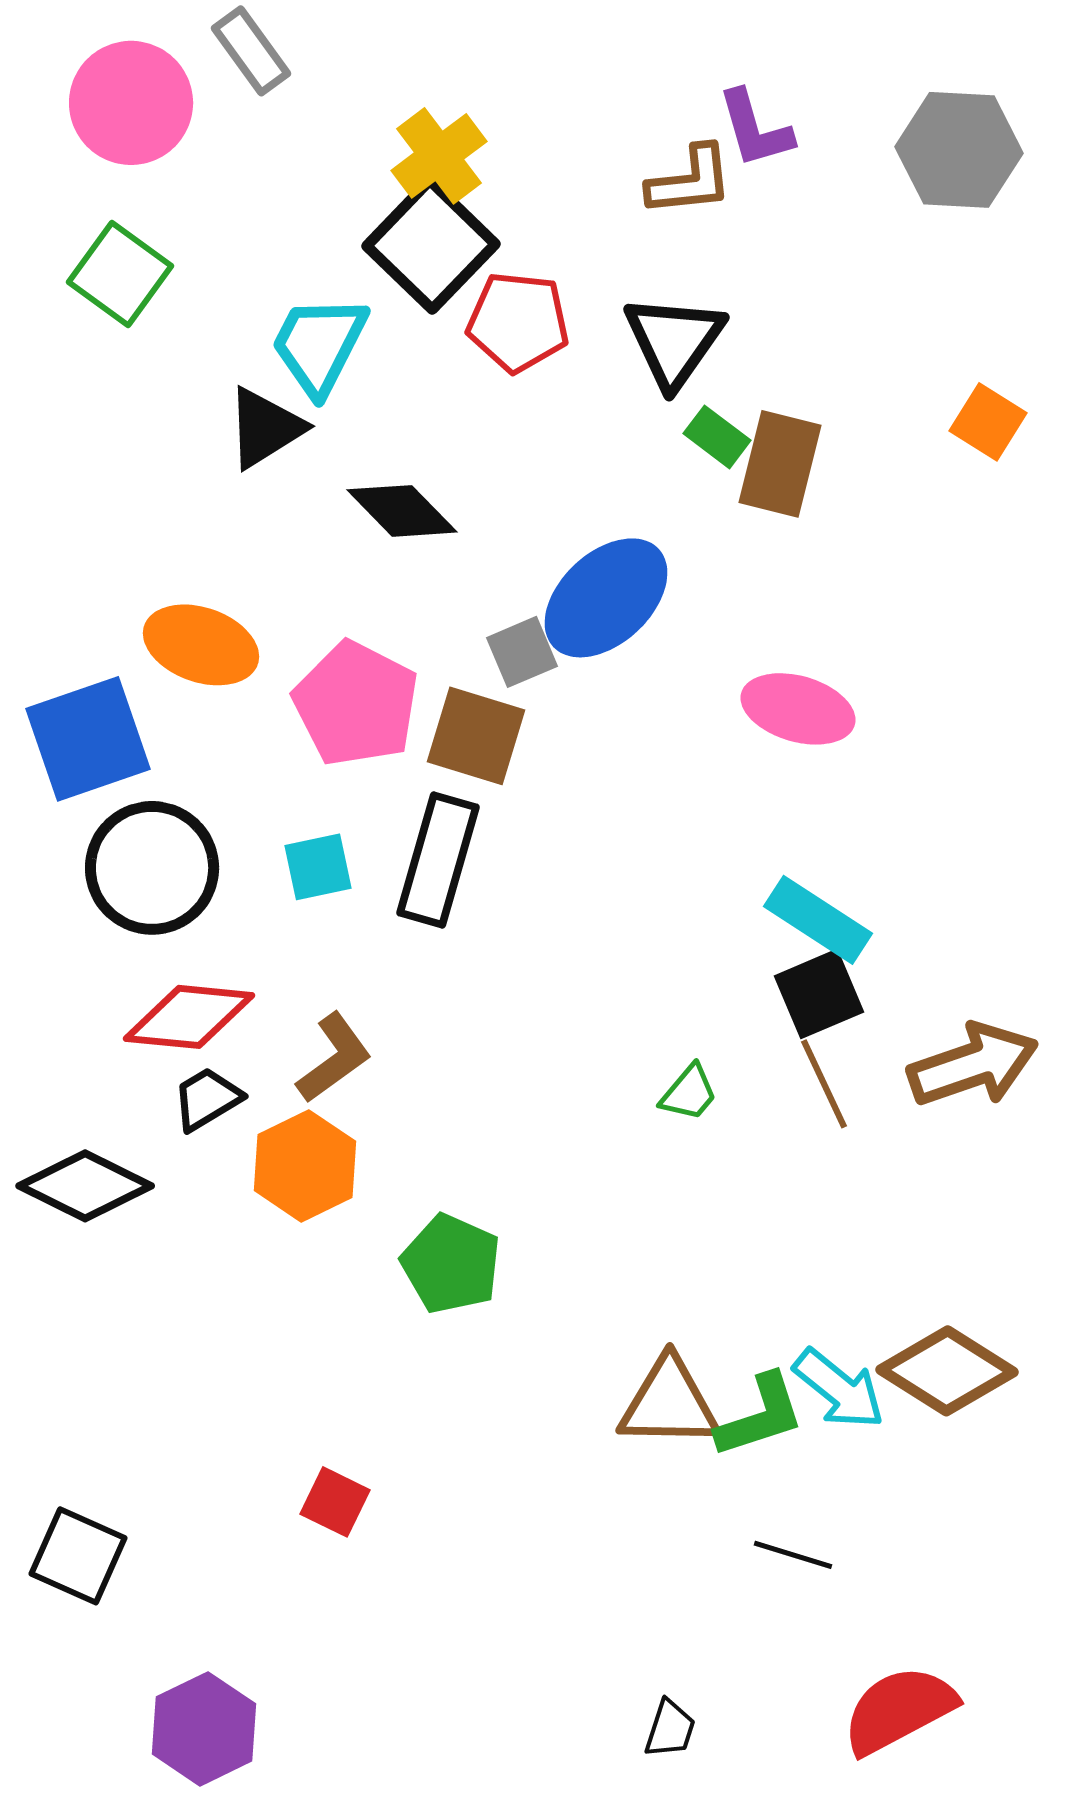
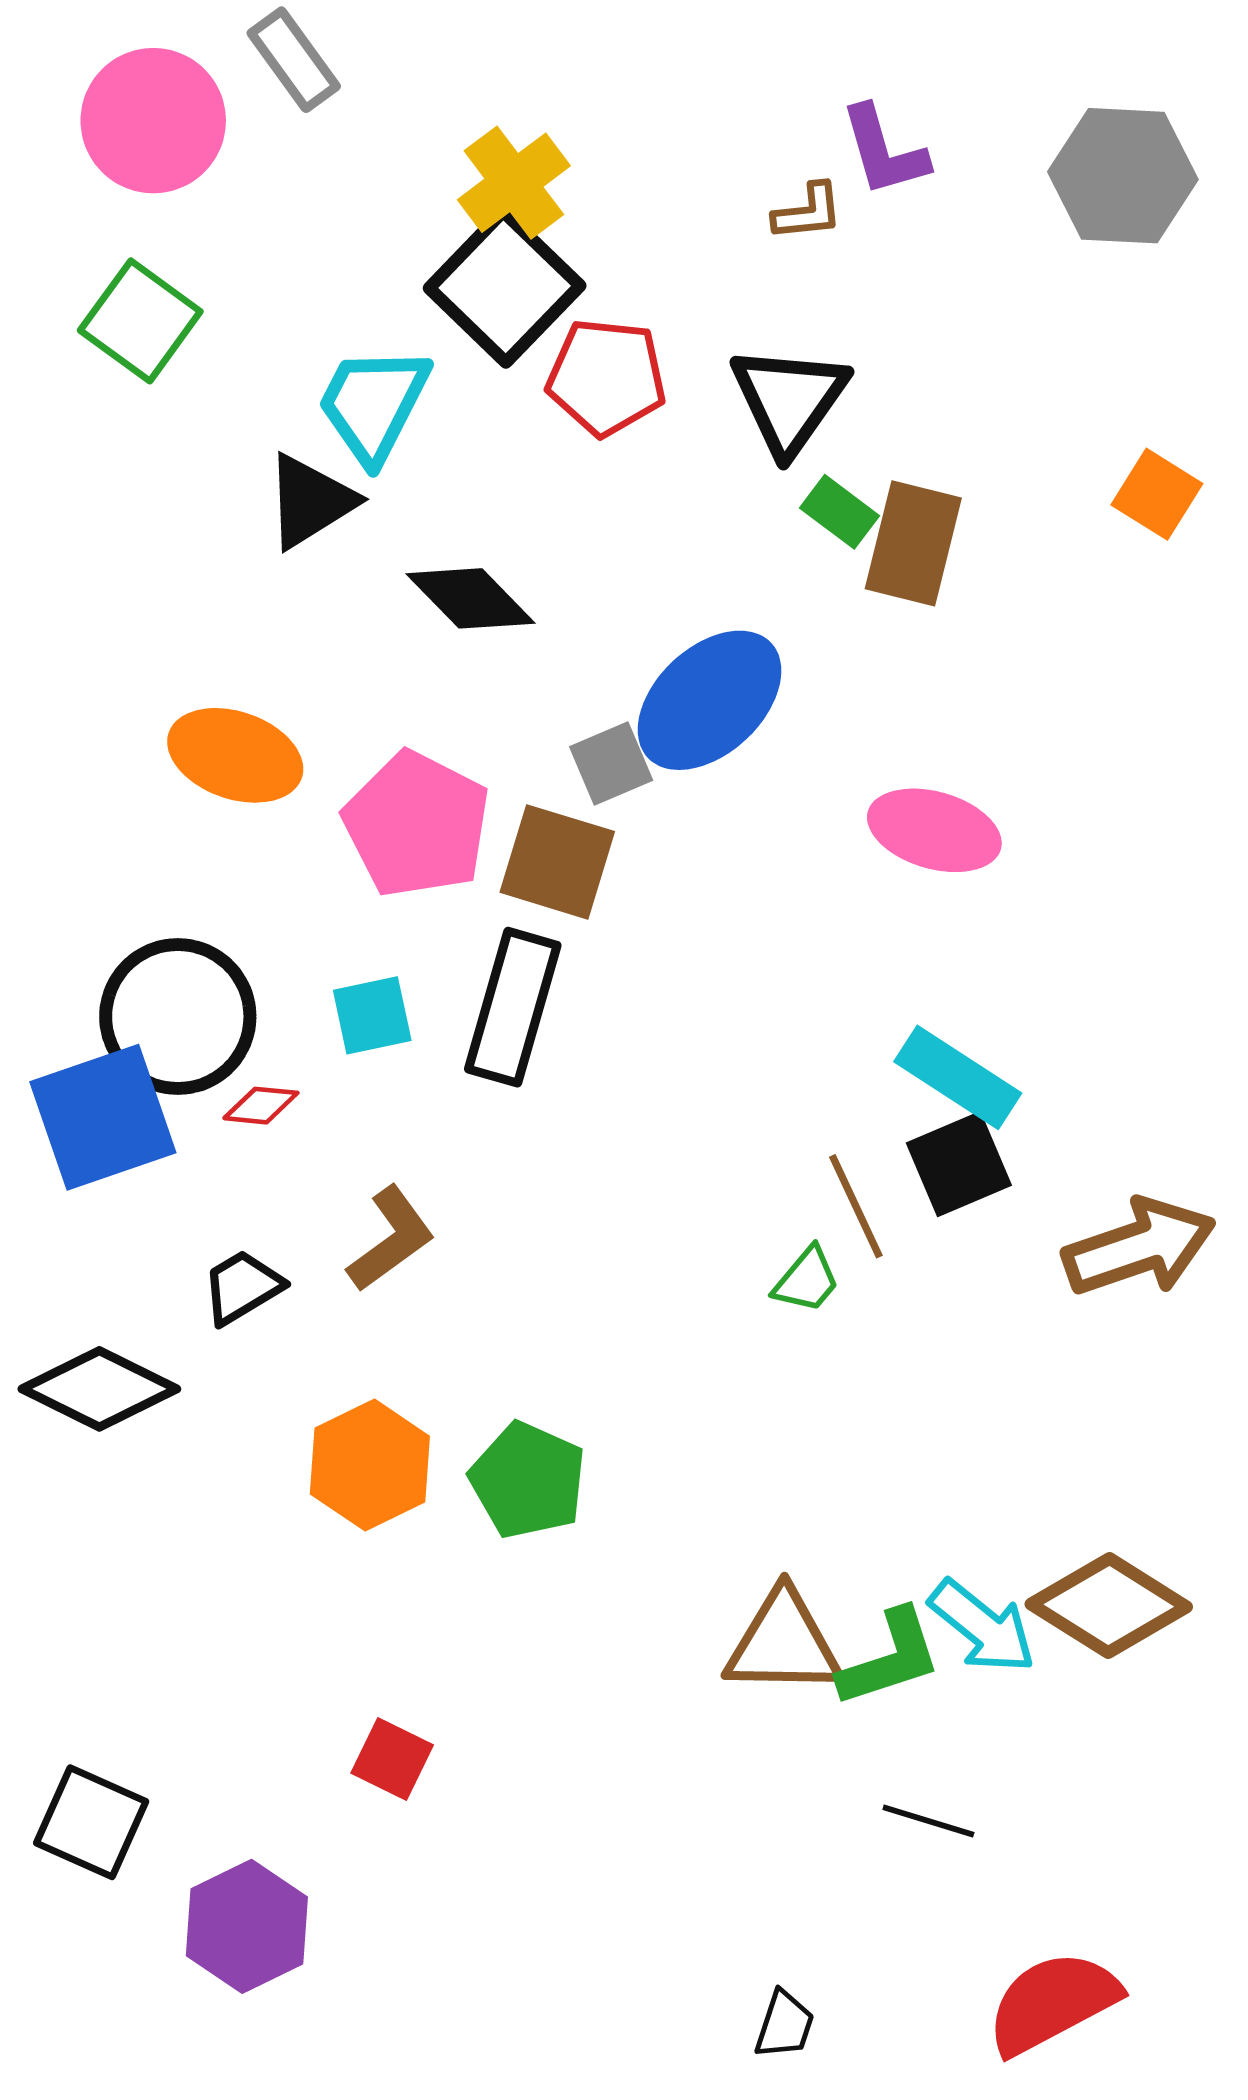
brown L-shape: (690, 181) -> (808, 212), size x0.7
blue square: (88, 739) -> (103, 1117), moved
red diamond: (189, 1017) -> (261, 1106), moved, size x0.5
brown line: (824, 1084) -> (856, 1206), moved
orange hexagon: (305, 1166) -> (370, 1465), moved
purple hexagon: (204, 1729) -> (247, 1926), moved

